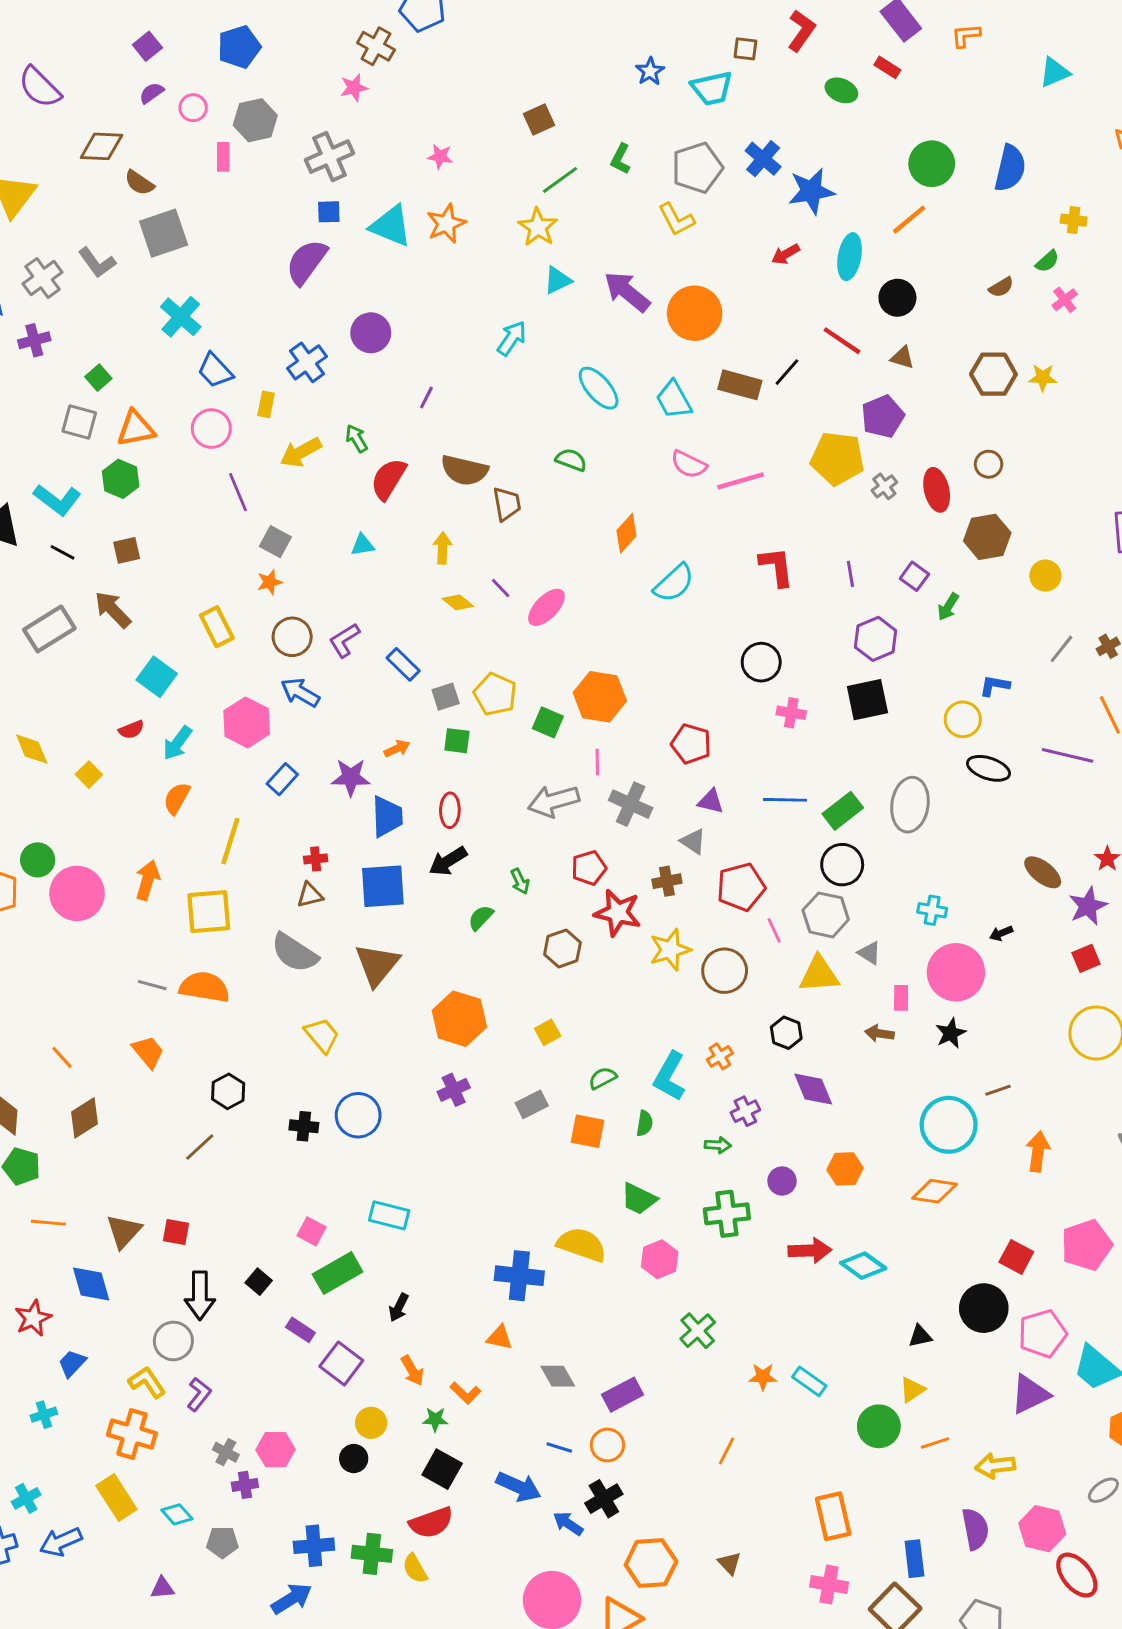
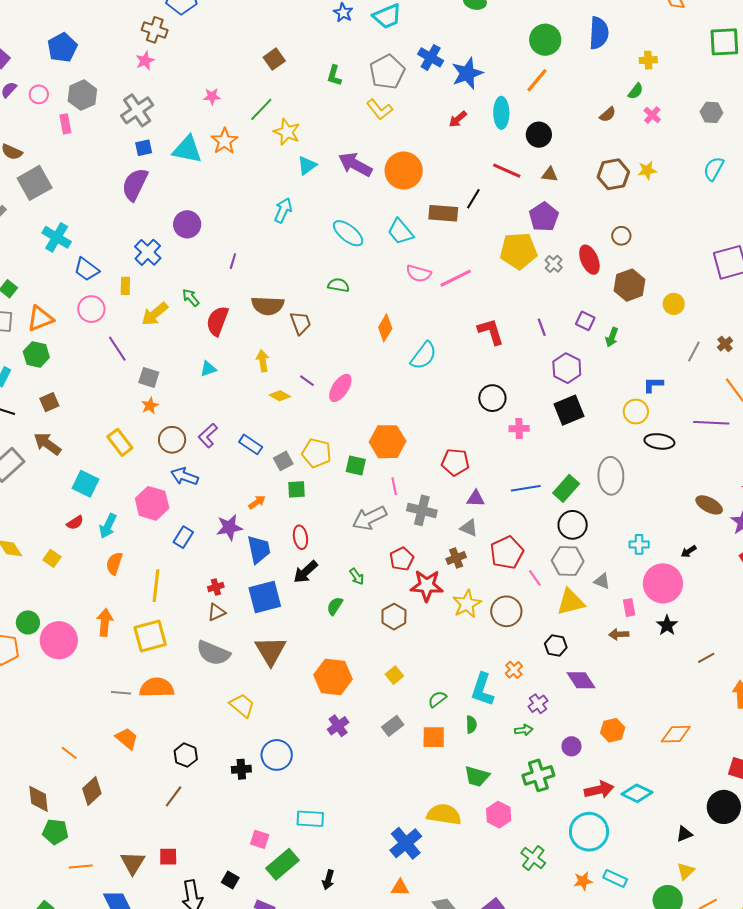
green line: (560, 180) -> (261, 109), moved
cyan circle: (949, 1125) -> (589, 832), moved
blue cross: (519, 1276) -> (406, 843), turned -36

